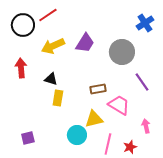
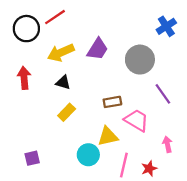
black triangle: (51, 79) -> (63, 82), moved
yellow rectangle: (58, 98) -> (67, 112), turned 35

